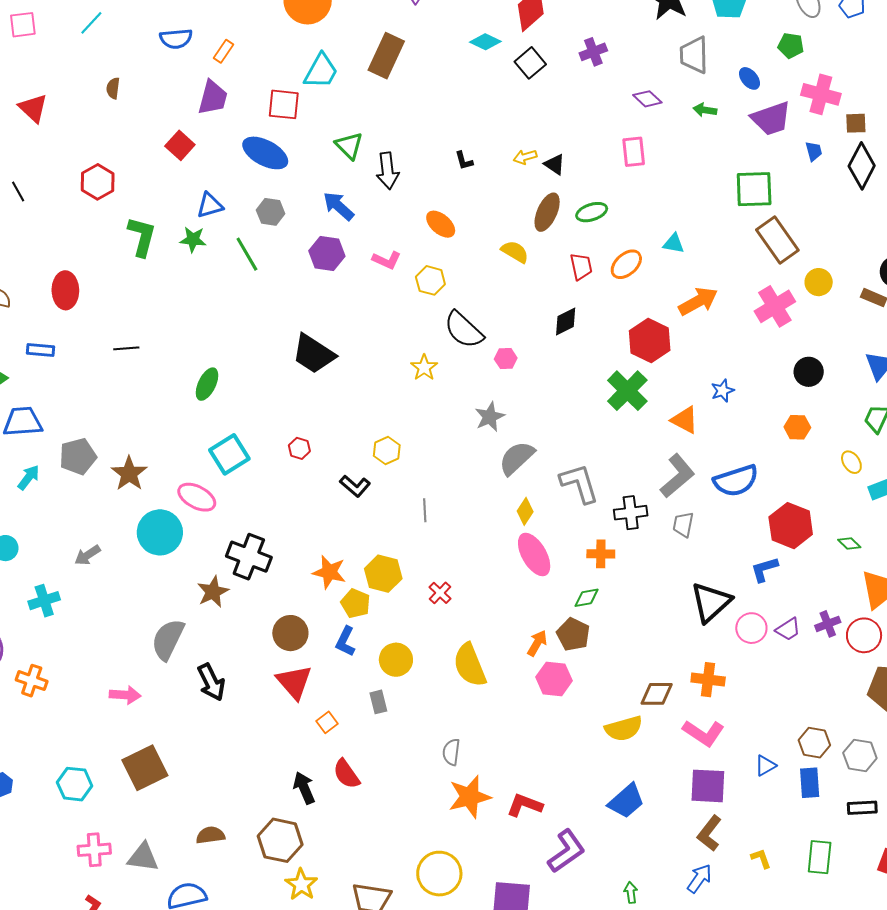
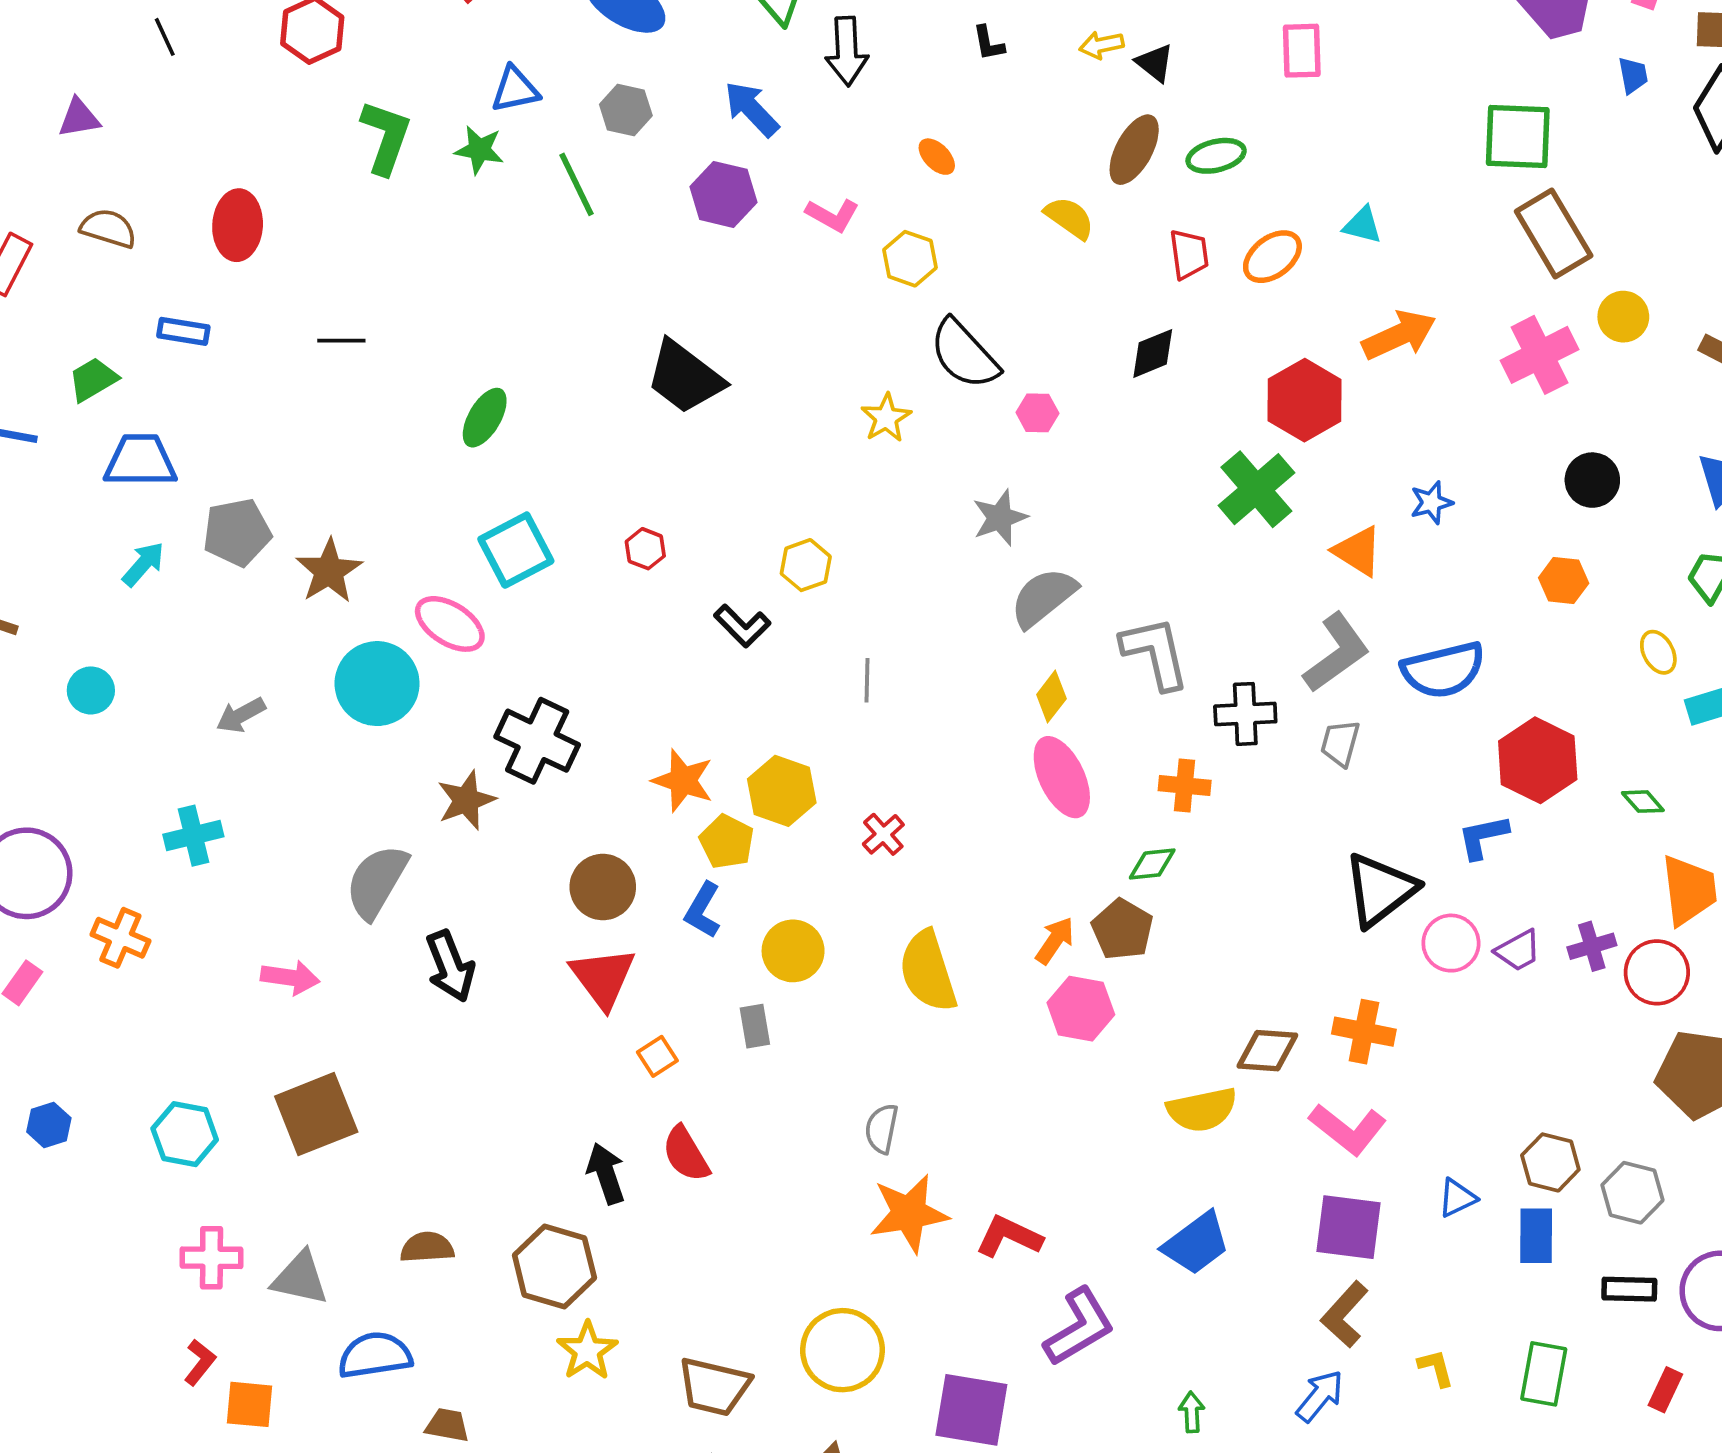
orange ellipse: (441, 224) -> (937, 157), size x0.7
cyan cross: (44, 601) -> (193, 836), moved

